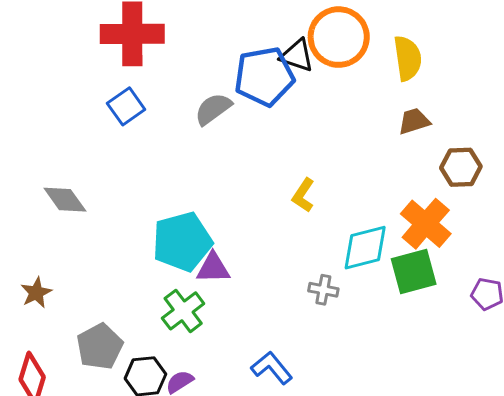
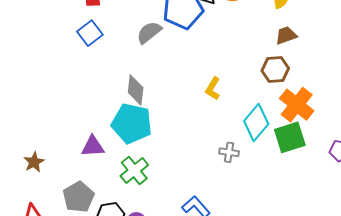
brown hexagon: (461, 167) -> (275, 70), moved
gray diamond: (65, 200) -> (136, 90), moved, turned 44
cyan pentagon: (182, 242) -> (132, 124), turned 30
cyan diamond: (365, 248) -> (256, 123), turned -33
purple triangle: (213, 268) -> (93, 146), moved

